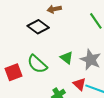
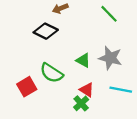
red triangle: (79, 84) -> (87, 90), moved

